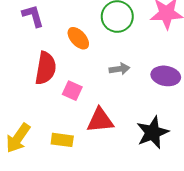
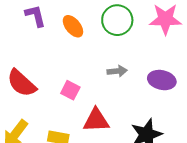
orange ellipse: (78, 38) -> (73, 26), moved
red semicircle: (46, 68) -> (22, 83), moved, turned 120

